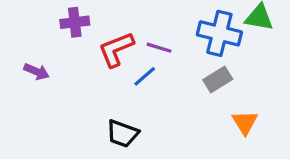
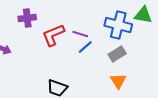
blue line: (145, 76) -> (85, 47), moved
orange triangle: (245, 122) -> (118, 81), moved

